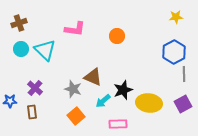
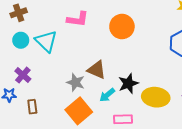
orange circle: (117, 36) -> (122, 27), size x1.5
purple cross: (35, 88) -> (23, 75), moved
orange square: (76, 116) -> (79, 111), size x1.4

